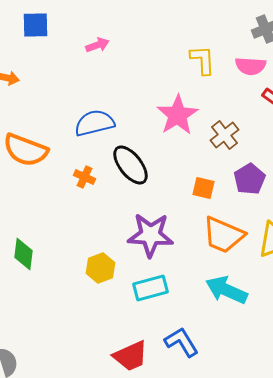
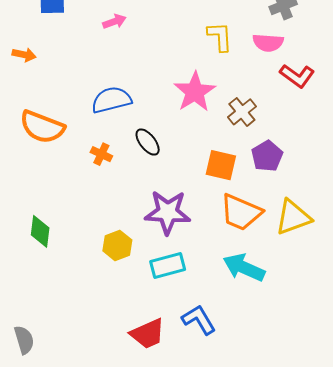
black ellipse: (130, 165) -> (148, 142), size x0.7
orange square: (204, 188) -> (221, 165), size x1.4

